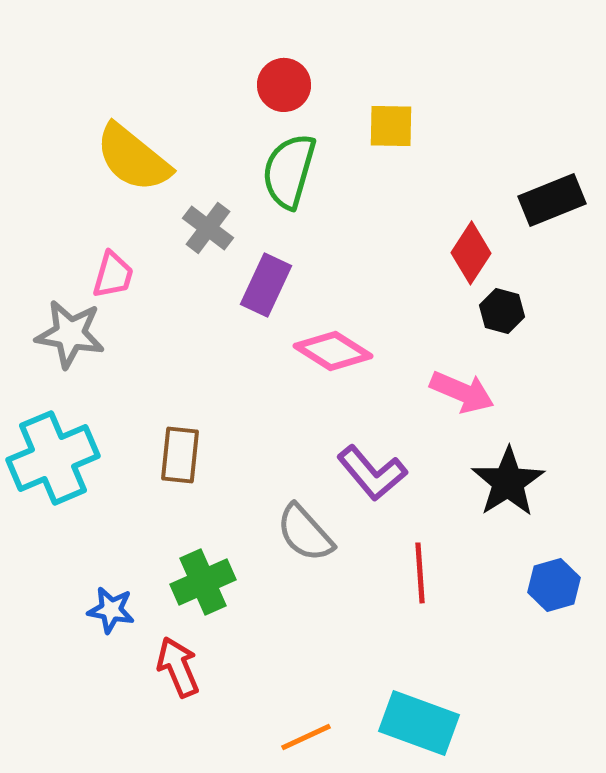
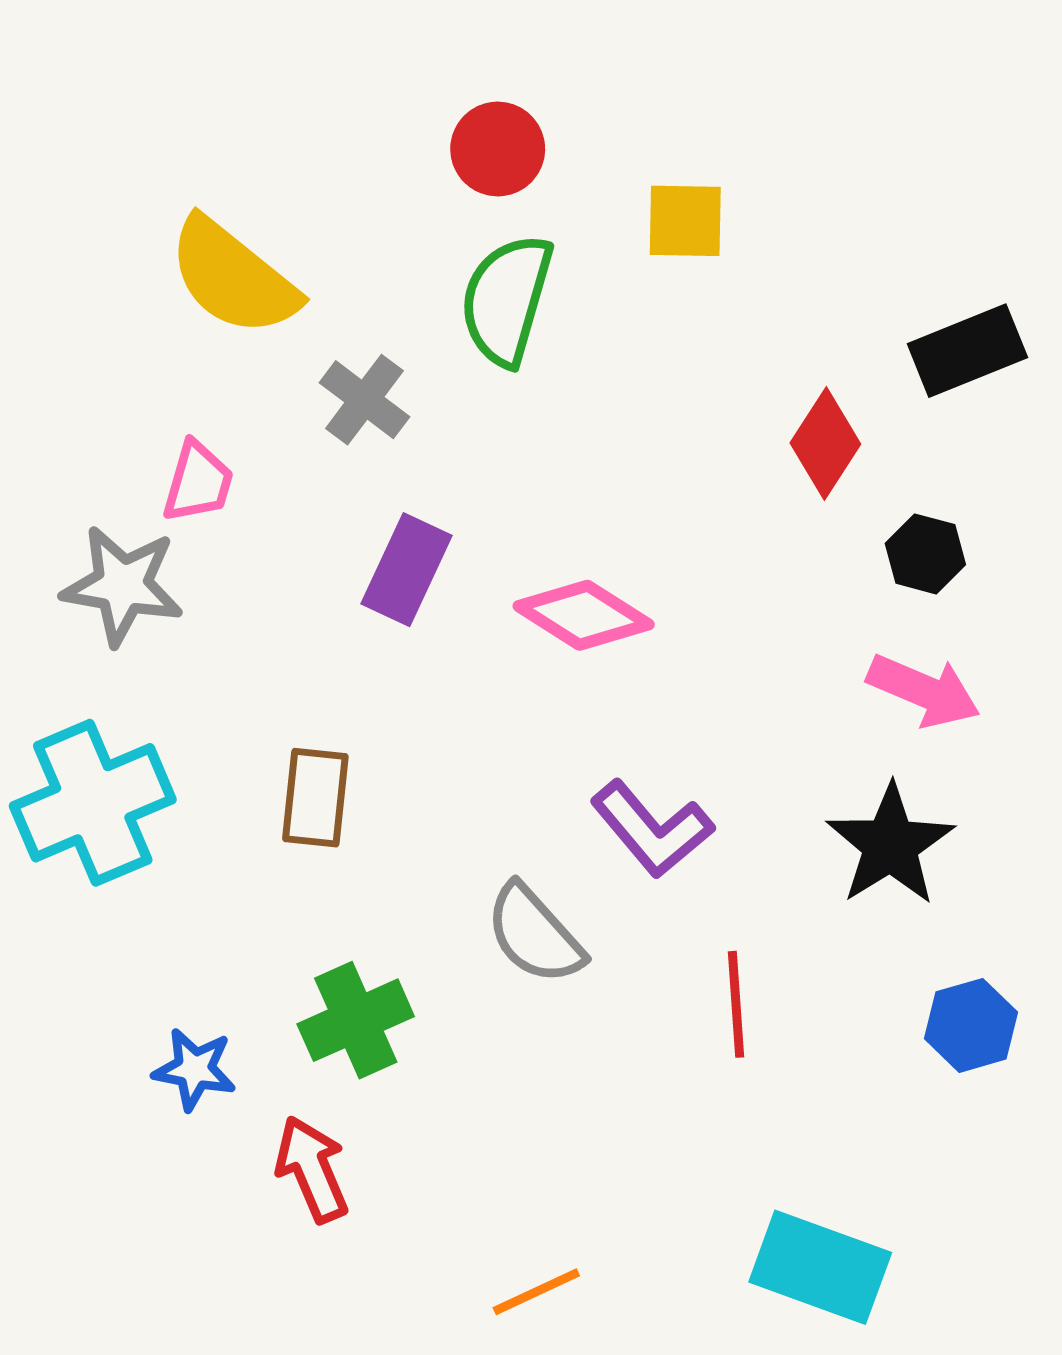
purple rectangle: (266, 285) -> (407, 570), moved
black hexagon: (502, 311) -> (925, 554), moved
pink arrow: (462, 392) -> (924, 691), moved
cyan rectangle: (419, 723) -> (820, 1267), moved

